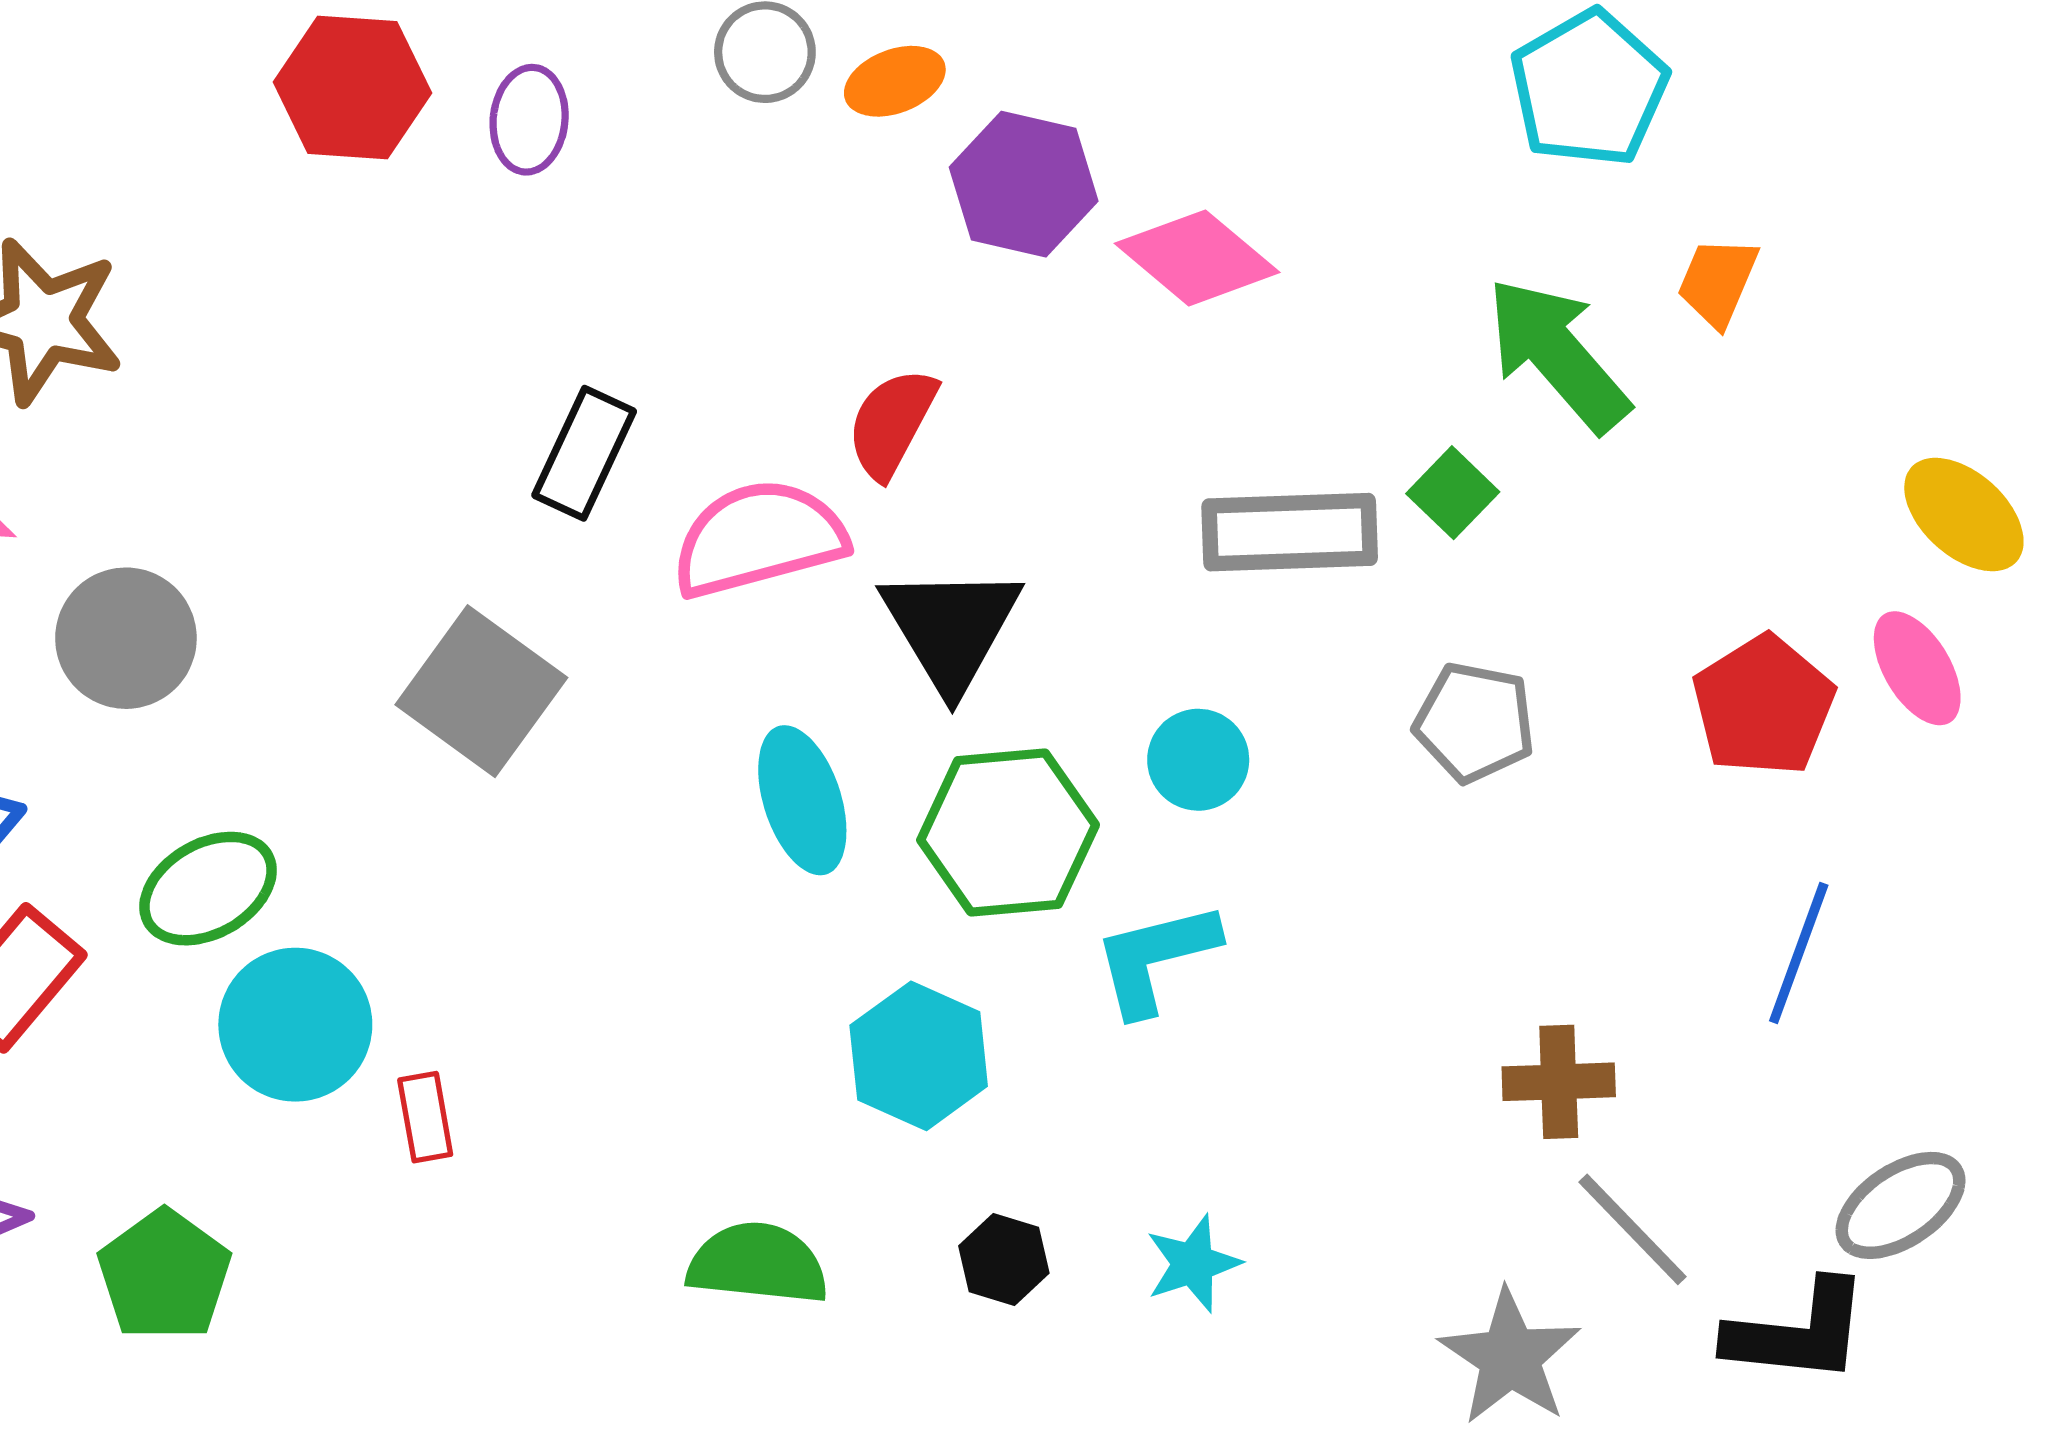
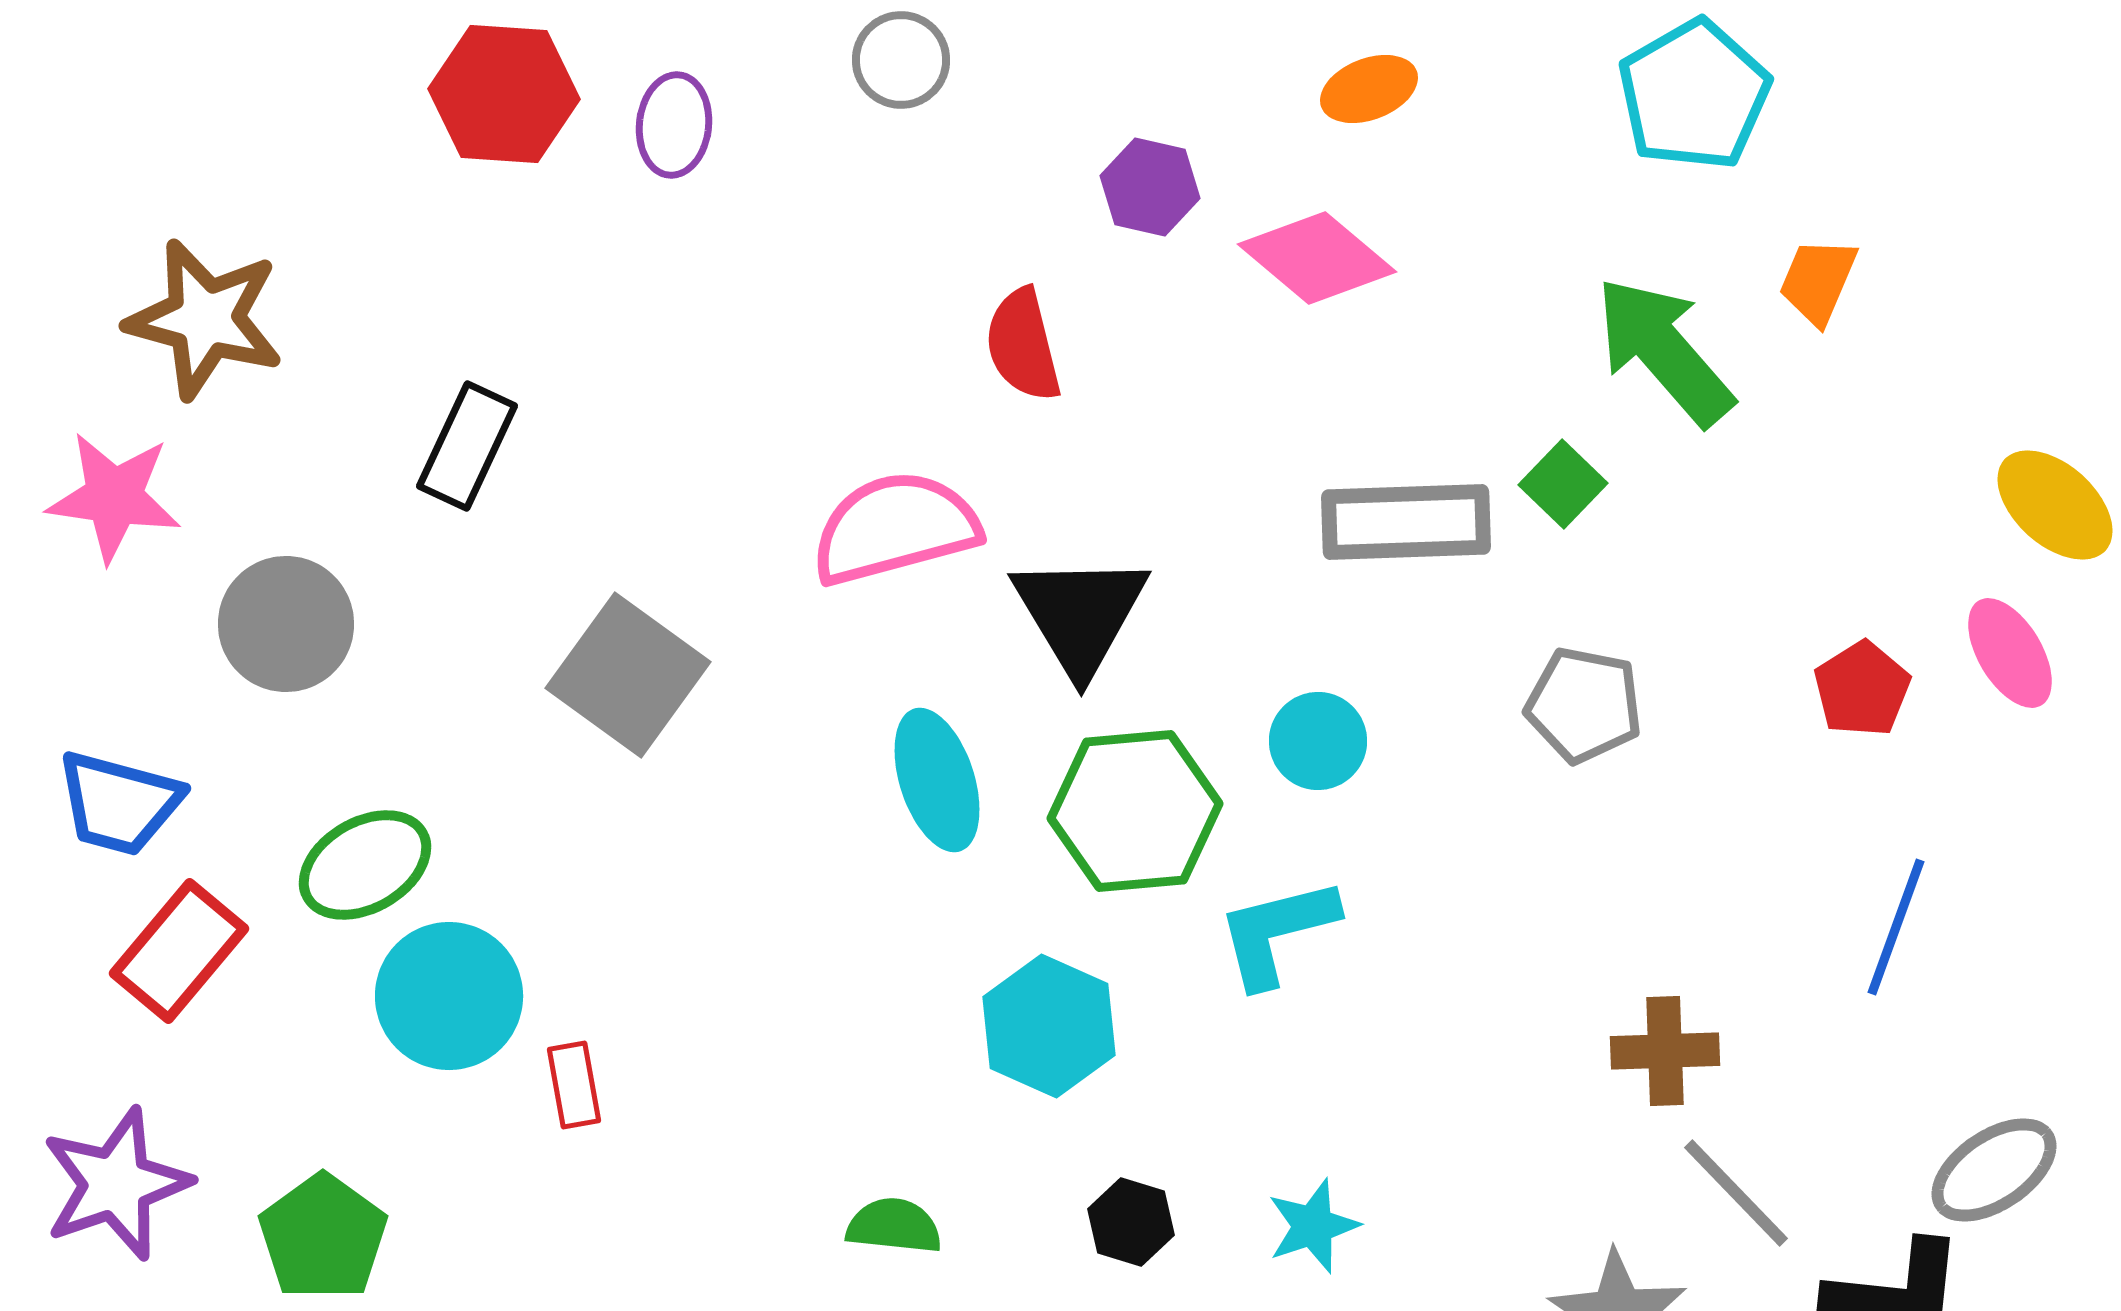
orange ellipse: (895, 81) -> (1369, 89), moved
purple hexagon: (1024, 184) -> (1150, 187), size x0.7
red semicircle: (892, 423) -> (1023, 345), moved, turned -42
black rectangle: (584, 453) -> (467, 446), moved
red pentagon: (1763, 706) -> (1862, 689), size x0.7
green semicircle: (758, 1264) -> (894, 1226), size x0.7

